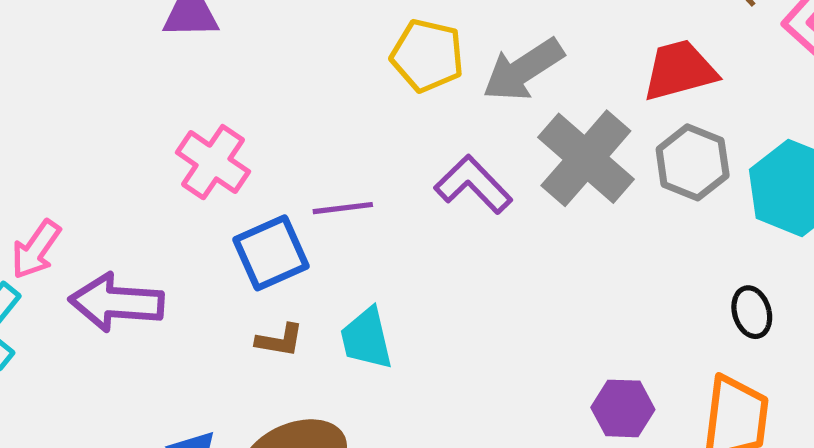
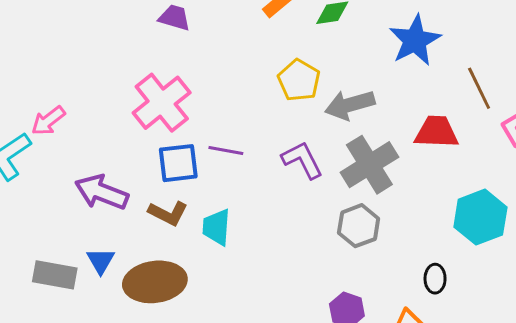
pink cross: (213, 162) -> (162, 103), size x1.4
gray hexagon: (693, 162) -> (359, 226), moved
purple arrow: (116, 302) -> (102, 192), moved
brown L-shape: (280, 340) -> (168, 213), size x1.4

